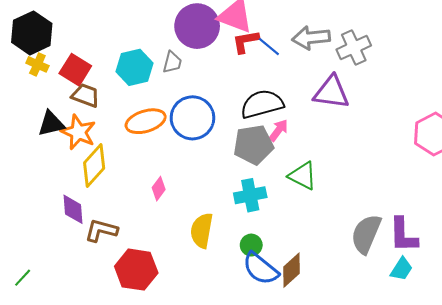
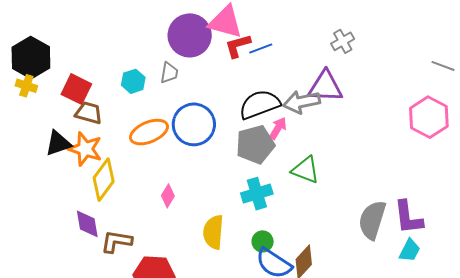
gray arrow: (311, 38) -> (302, 102), moved
blue line: (269, 47) -> (261, 48), turned -55
gray cross: (354, 48) -> (343, 41), size x0.7
yellow cross: (37, 64) -> (26, 86), moved
cyan hexagon: (135, 67) -> (133, 81), size x0.7

